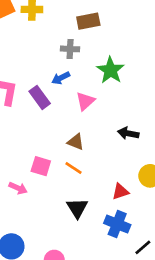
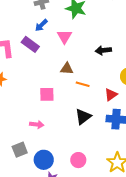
orange line: (73, 168) -> (83, 84), moved
pink arrow: (18, 188) -> (37, 124), moved
black triangle: (77, 208) -> (83, 117), turned 42

